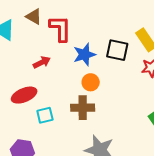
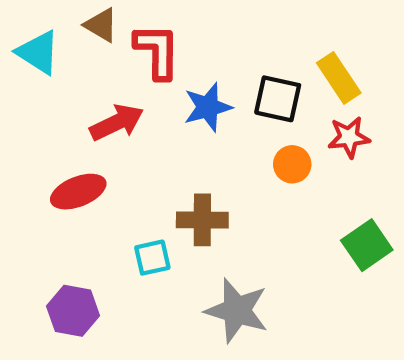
red arrow: (42, 62) -> (117, 122), size x1.4
orange circle: (91, 82) -> (292, 164), moved
cyan square: (45, 115) -> (152, 258), moved

